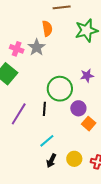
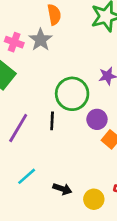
cyan line: (47, 141) -> (27, 176), moved
yellow circle: (74, 159) -> (94, 199), moved
black arrow: (51, 161) -> (62, 189), turned -96

